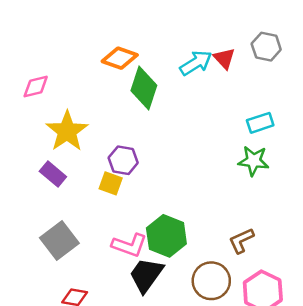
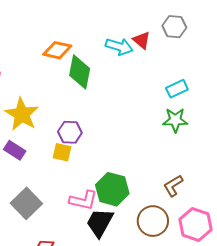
cyan arrow: (196, 63) -> (119, 47), turned 56

